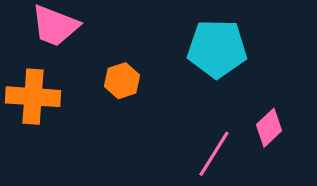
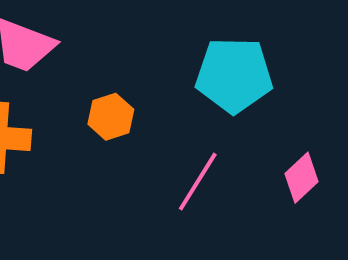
pink line: (214, 154) -> (198, 182), moved

